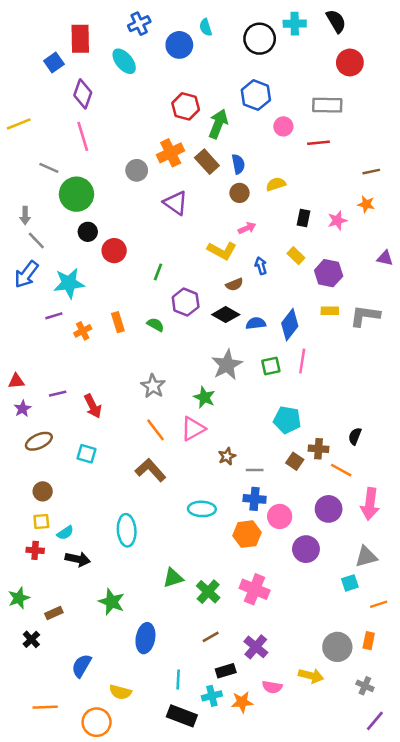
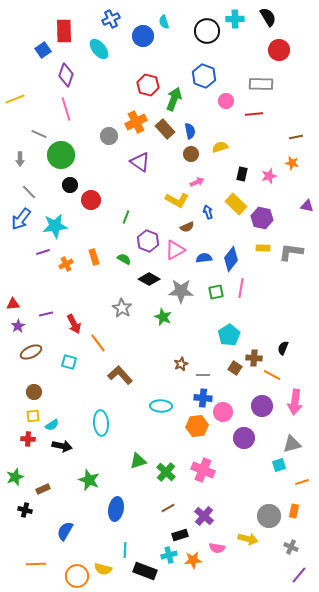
gray arrow: (25, 215) -> (20, 159), moved
yellow rectangle: (296, 256) -> (236, 204), size x1.5
black diamond: (226, 315) -> (149, 279), moved
gray star: (227, 365) -> (181, 291), turned 30
cyan pentagon: (287, 420) -> (229, 335), turned 30
pink triangle: (193, 429) -> (175, 250), moved
orange line: (155, 430) -> (98, 343), moved
black cross: (31, 639) -> (25, 510), turned -32
cyan line: (178, 680) -> (125, 550), moved
yellow semicircle: (120, 692) -> (103, 569), moved

